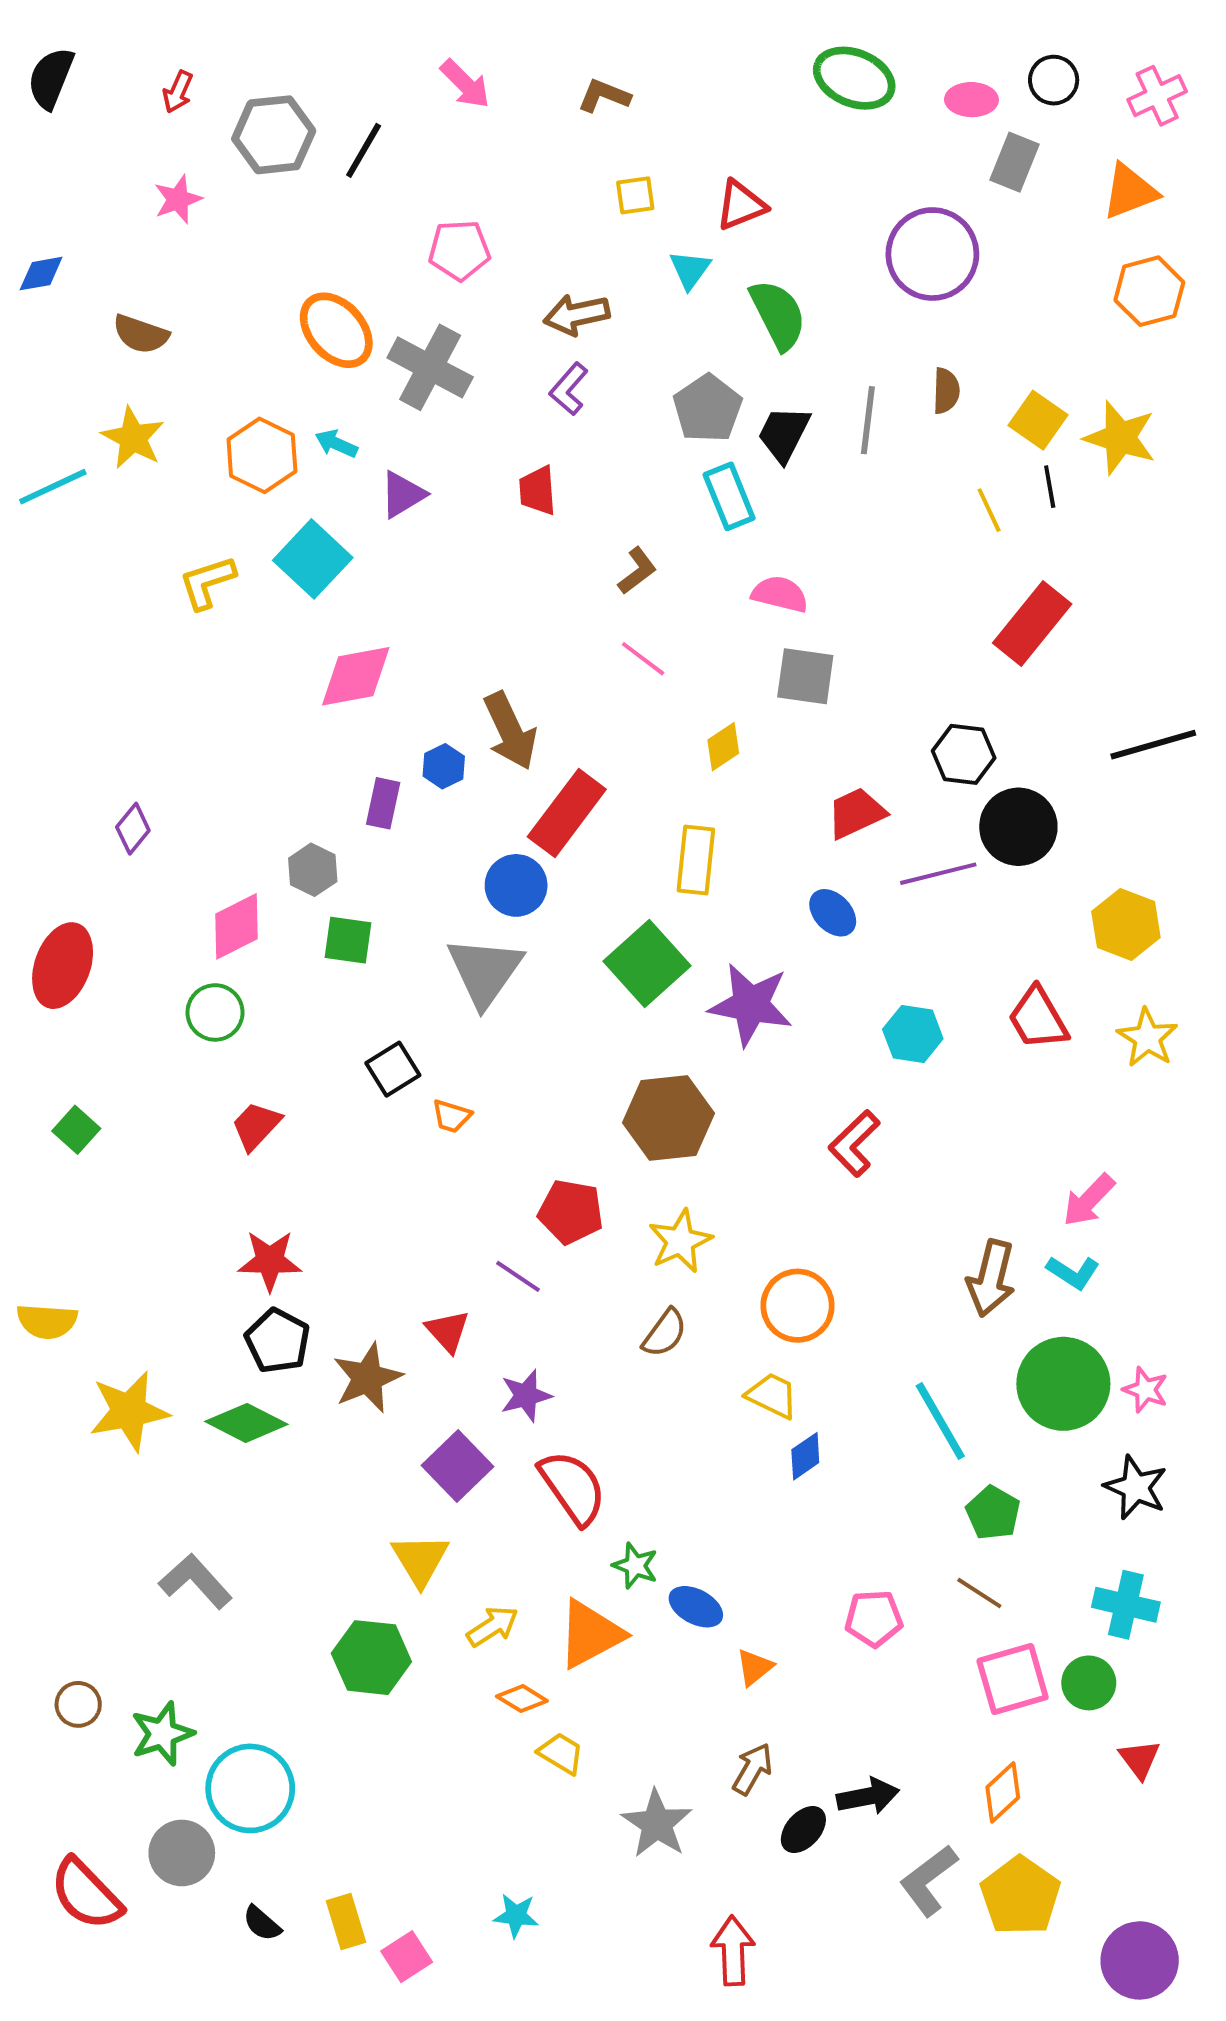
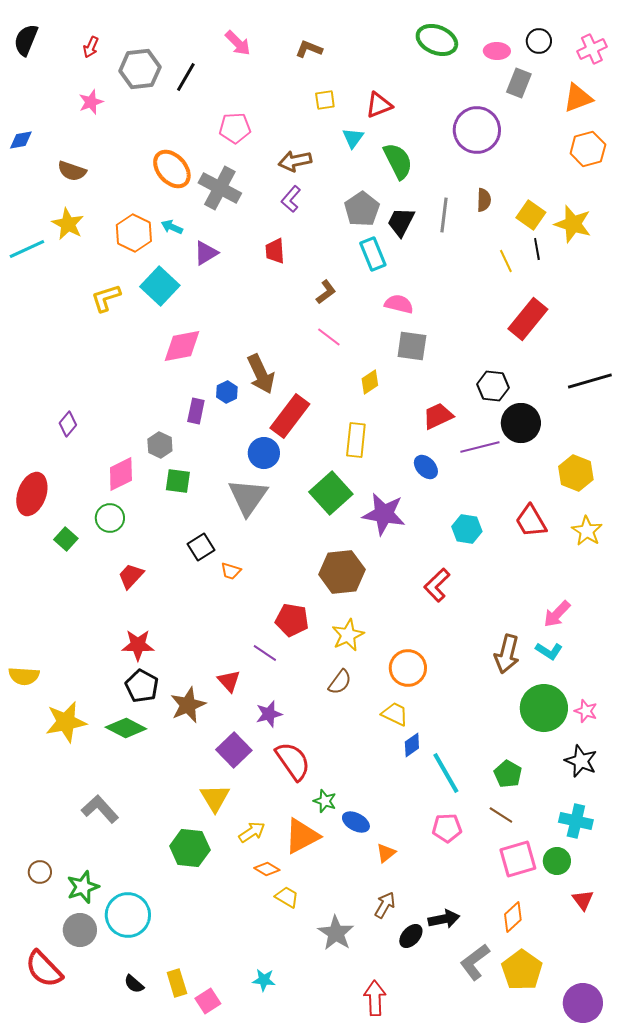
green square: (76, 1130) -> (66, 539), moved
cyan line: (940, 1421) -> (446, 773), moved
gray circle: (182, 1853) -> (80, 930), moved

